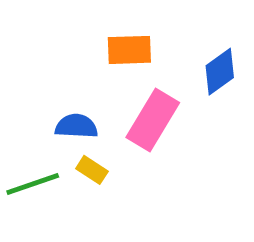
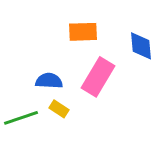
blue diamond: (220, 72) -> (141, 46), turned -60

